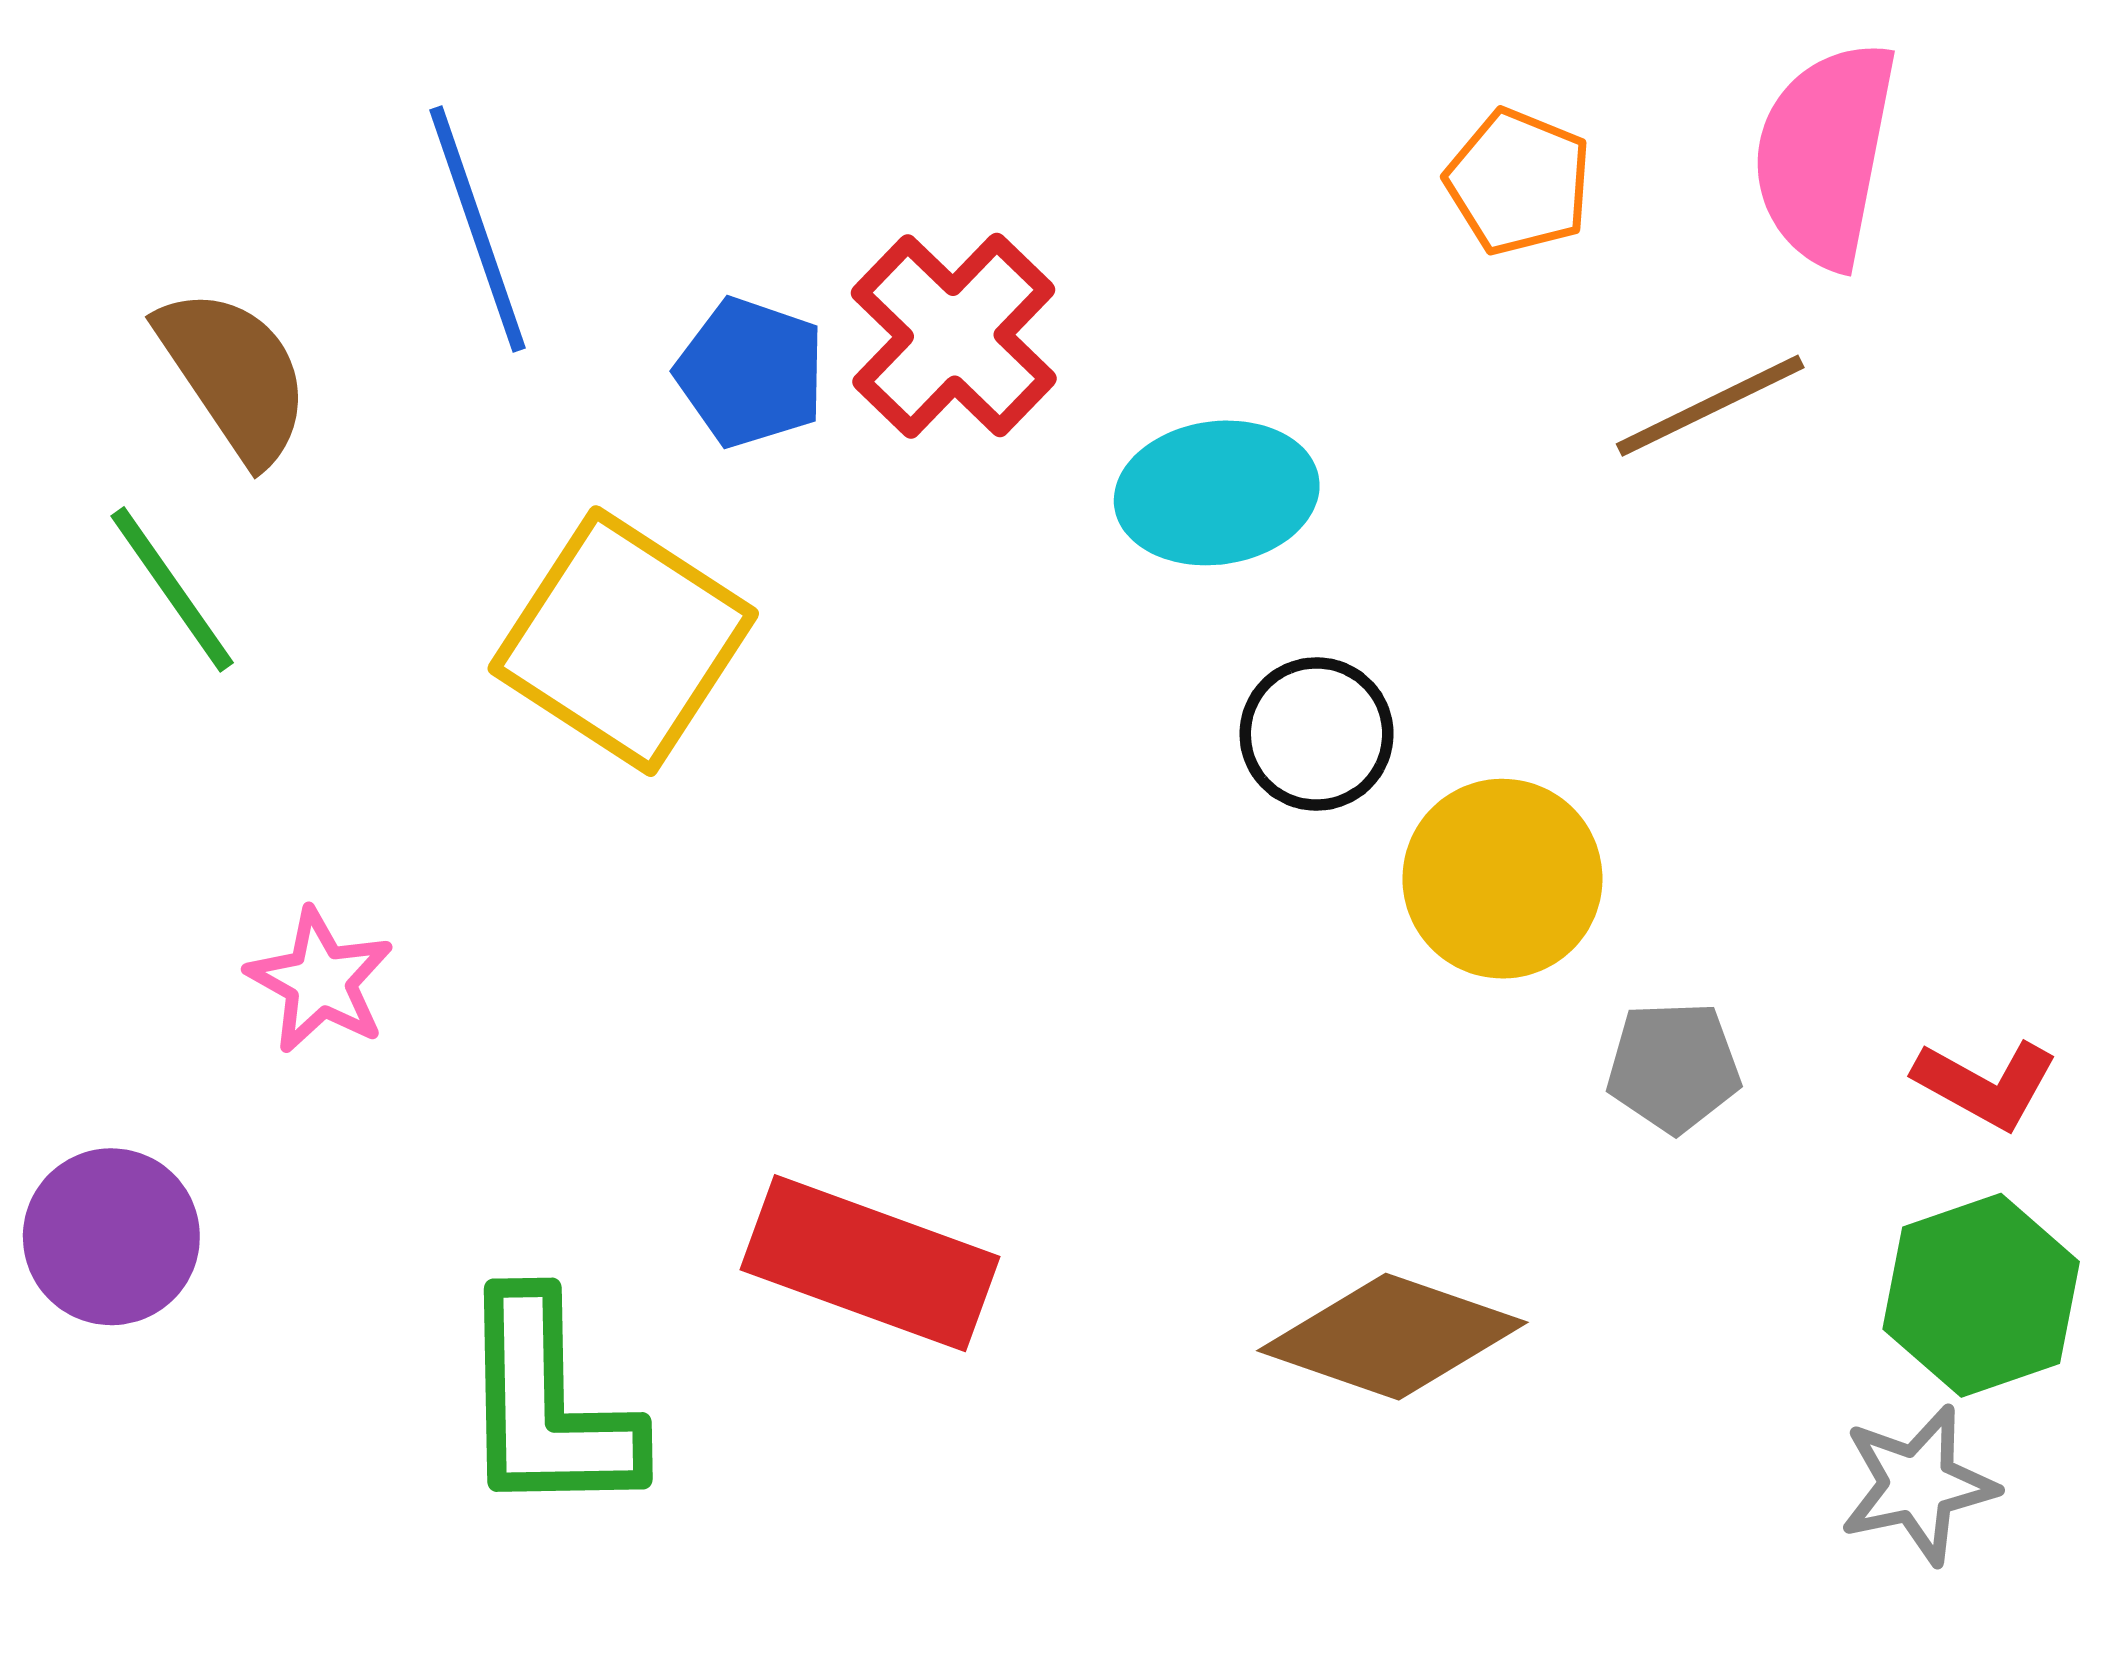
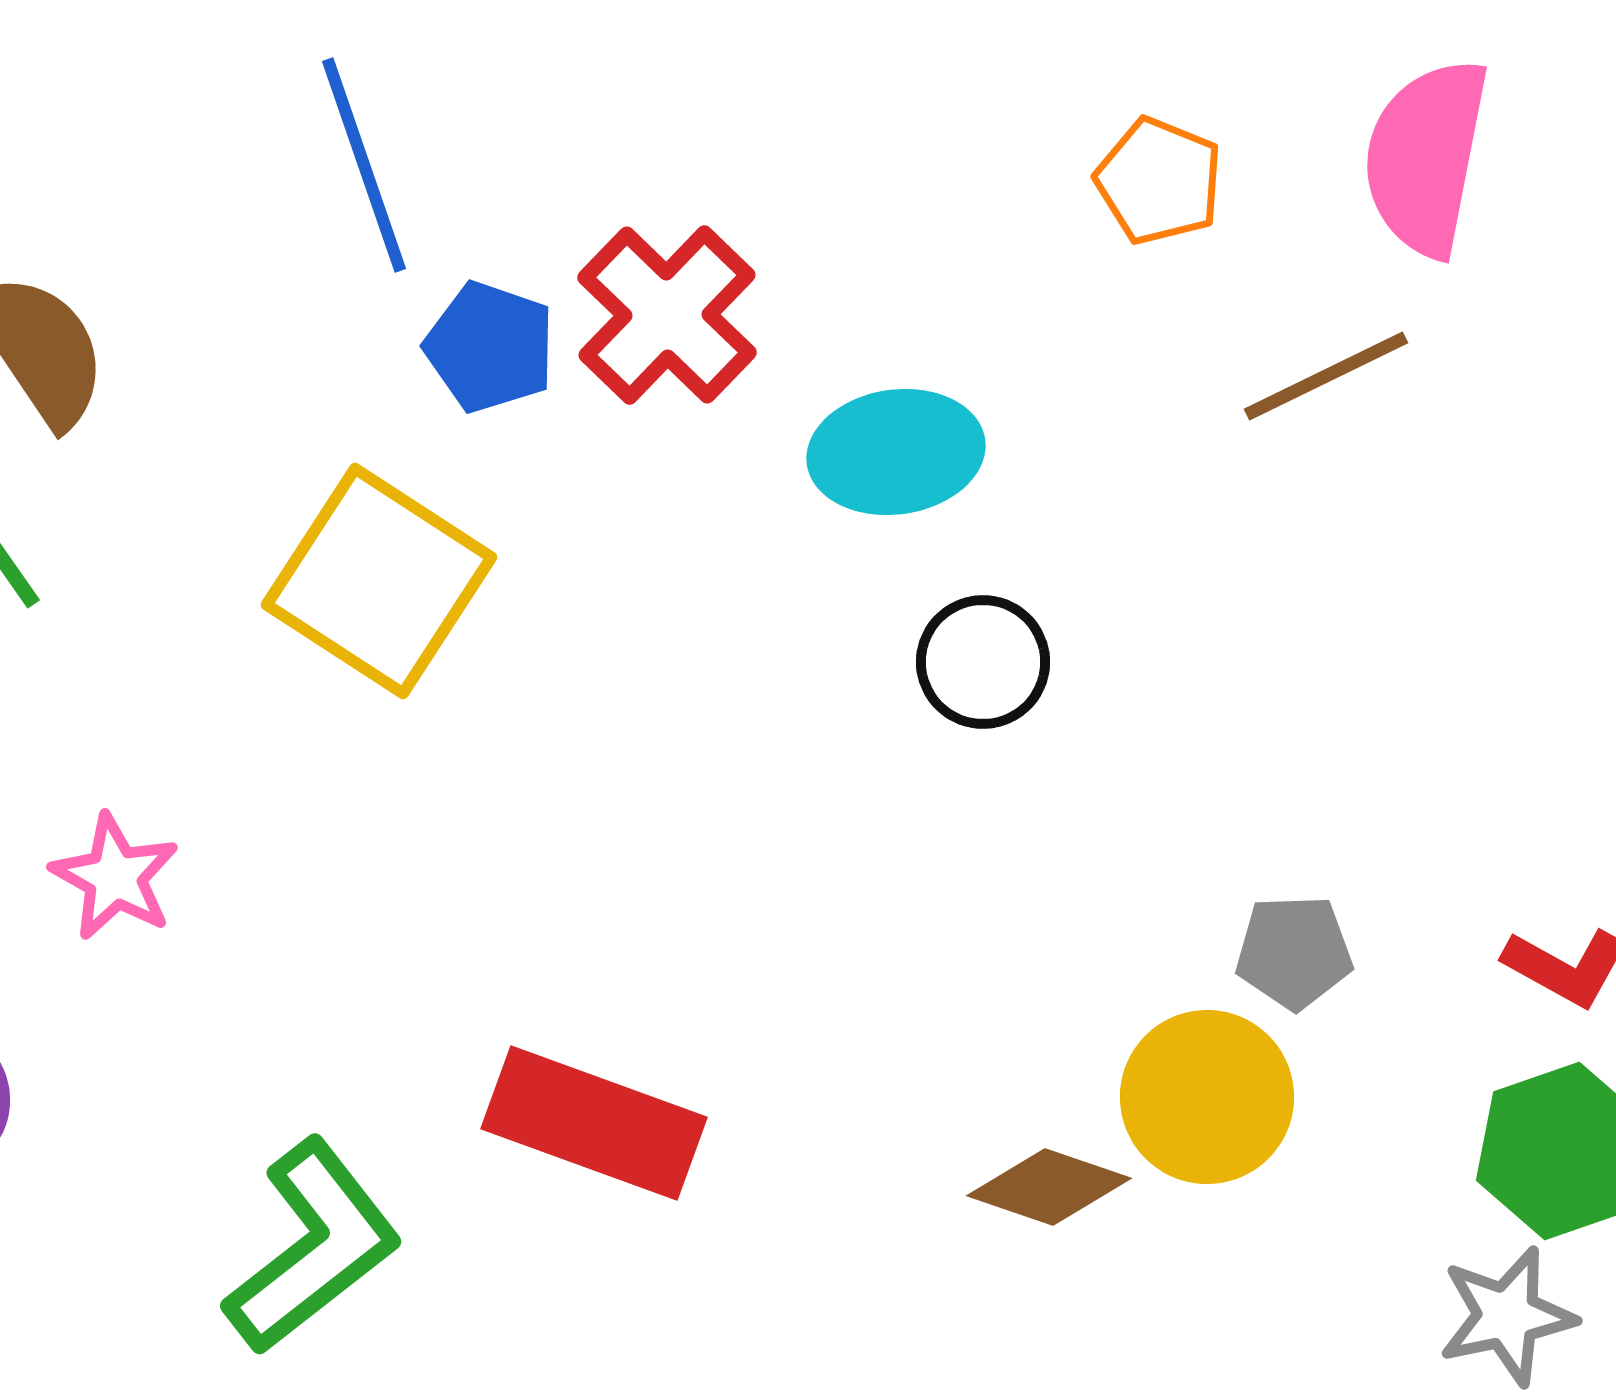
blue line: (477, 229) -> (364, 165), moved
yellow circle: (1502, 879) -> (1207, 1097), moved
brown diamond: (1392, 1337) -> (1049, 1187), size x0.7
green L-shape: (547, 1405) -> (313, 1247), turned -127

